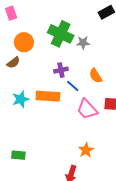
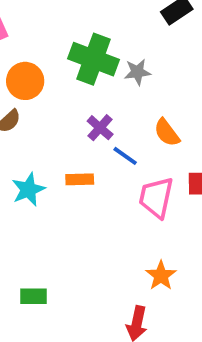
purple cross: (61, 70) -> (100, 128), turned -32
orange rectangle: (48, 96) -> (80, 179), size x0.6
pink trapezoid: (87, 109) -> (156, 197), turned 60

